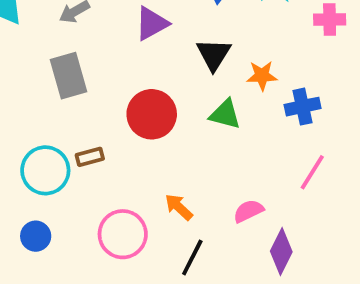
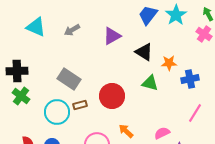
pink cross: (330, 20) -> (204, 34), turned 35
black triangle: (214, 54) -> (144, 52), turned -30
gray rectangle: (69, 76) -> (69, 79), moved, turned -40
red circle: (152, 114) -> (112, 96), moved

